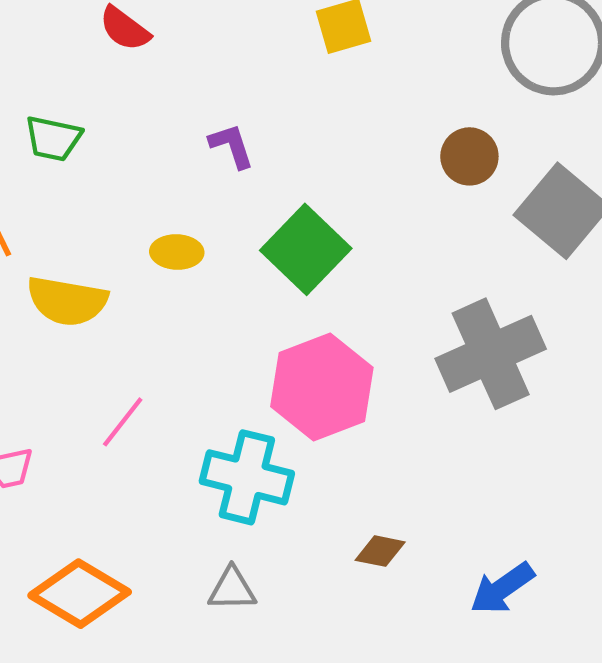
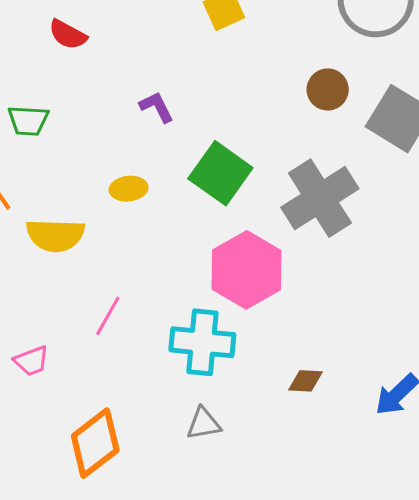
gray cross: (491, 354) -> (320, 198), moved
orange diamond: (80, 594) -> (95, 443), turned -60

